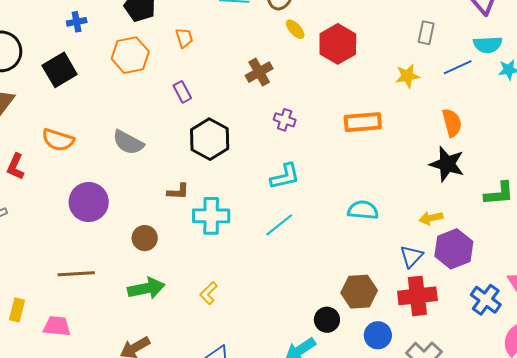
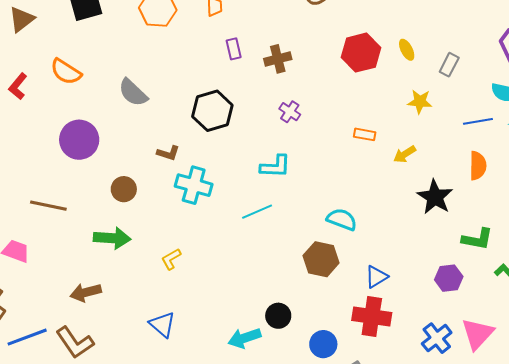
yellow ellipse: (295, 29) -> (407, 50), moved
blue line: (458, 67) -> (478, 121), moved
purple rectangle: (182, 92) -> (234, 49), moved
orange rectangle: (363, 122) -> (365, 134), size x0.6
orange semicircle: (452, 123) -> (478, 166), moved
yellow arrow: (431, 218) -> (405, 154), moved, turned -35
purple hexagon: (454, 249) -> (449, 278), moved, size x0.7
brown hexagon: (359, 292) -> (321, 259), moved

